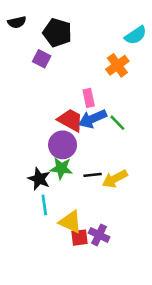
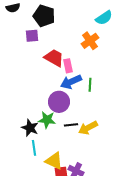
purple square: (42, 59) -> (32, 36), turned -32
red trapezoid: (70, 120) -> (54, 58), moved
green line: (117, 123) -> (90, 85), turned 48
purple circle: (63, 145) -> (59, 102), moved

